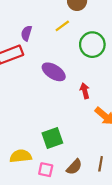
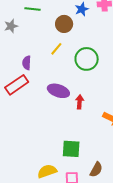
red arrow: (85, 91) -> (80, 102), moved, turned 32
green square: (52, 138) -> (71, 149), turned 36

